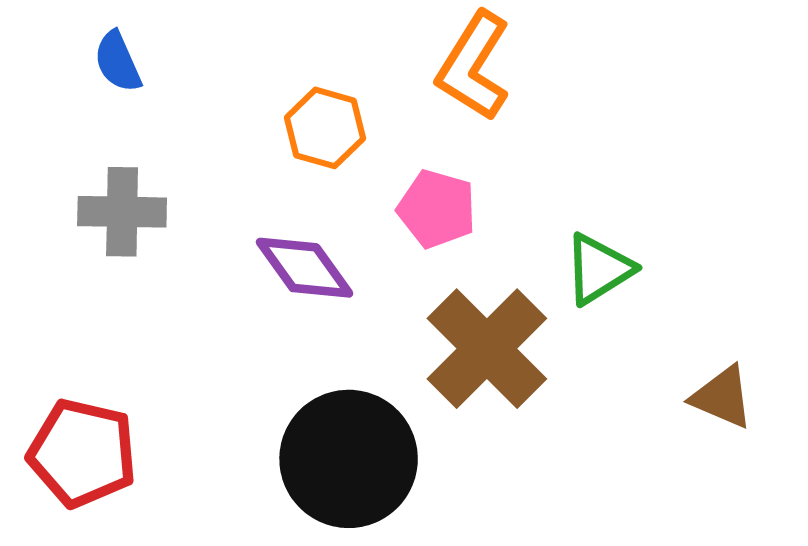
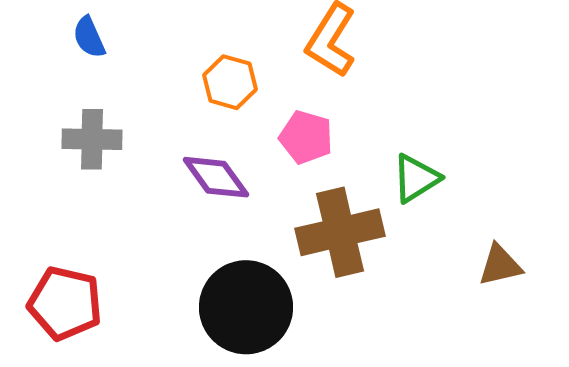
brown cross: (487, 349) -> (340, 232), turned 32
brown triangle: (722, 397) -> (500, 265), turned -36

